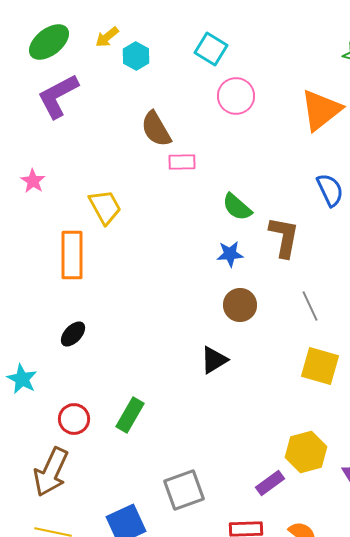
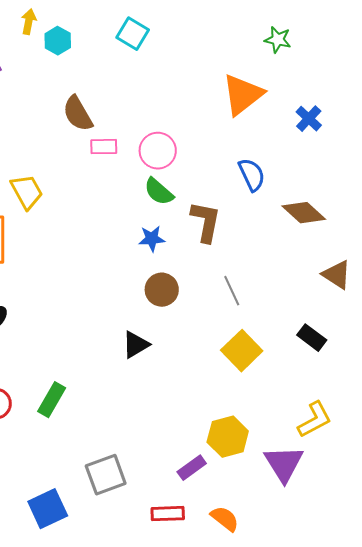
yellow arrow: (107, 37) -> (29, 22), turned 140
pink circle: (236, 96) -> (158, 151), moved
yellow square: (320, 366) -> (242, 351), turned 30

